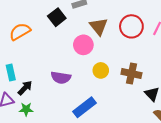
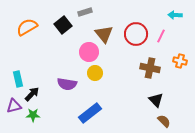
orange semicircle: (20, 32) -> (27, 27), moved
yellow circle: (101, 70) -> (95, 73), moved
brown cross: (131, 73) -> (150, 68), moved

